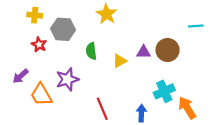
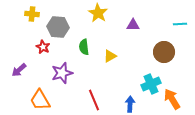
red star: (39, 45) -> (43, 47), moved
brown circle: (168, 50) -> (164, 52), moved
purple triangle: (144, 52) -> (133, 25), moved
orange trapezoid: (41, 95) -> (40, 100), moved

